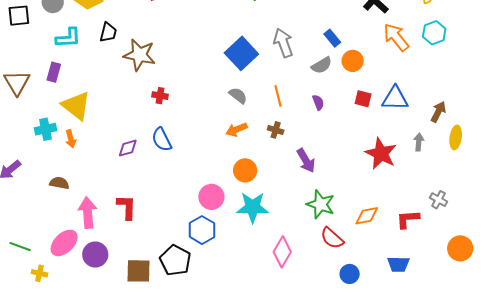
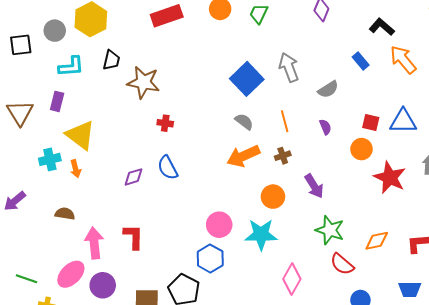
blue rectangle: (332, 38) -> (361, 61), moved
orange circle: (353, 61) -> (362, 149), moved
orange arrow: (237, 130) -> (243, 156), size x1.5
brown cross: (276, 130) -> (283, 156), turned -35
orange circle: (245, 170) -> (273, 197), moved

